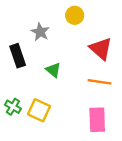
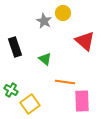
gray star: (40, 32) -> (44, 21), moved
orange line: (100, 82) -> (65, 82), moved
yellow square: (39, 110) -> (30, 104), moved, turned 30

